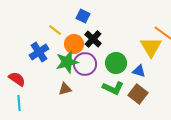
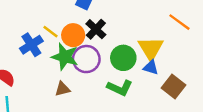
yellow line: (55, 30) -> (50, 32), moved
yellow triangle: (151, 47) -> (151, 48), moved
green star: (67, 62) -> (65, 57), turned 30
brown square: (138, 94) -> (173, 87), moved

